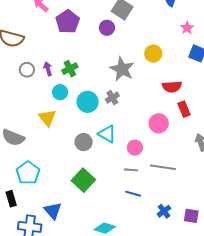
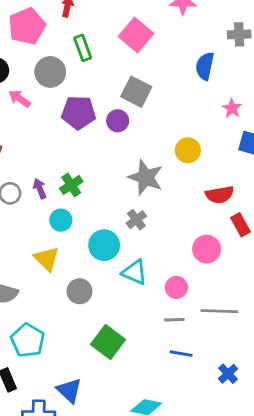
purple pentagon: (68, 22) -> (79, 113), moved, turned -30
cyan circle: (88, 102) -> (104, 245), moved
gray circle: (84, 142) -> (80, 291), moved

